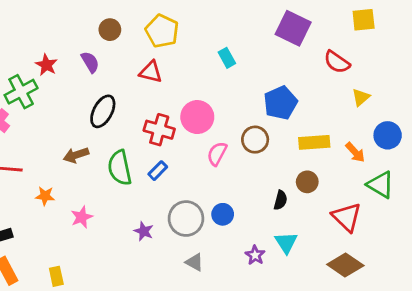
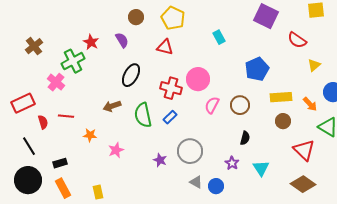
brown circle: (255, 140) -> (240, 105), moved
brown circle: (307, 182) -> (283, 121), moved
black semicircle: (280, 200) -> (245, 138), moved
blue circle: (223, 214) -> (216, 186), moved
purple star: (255, 255) -> (232, 163), moved

